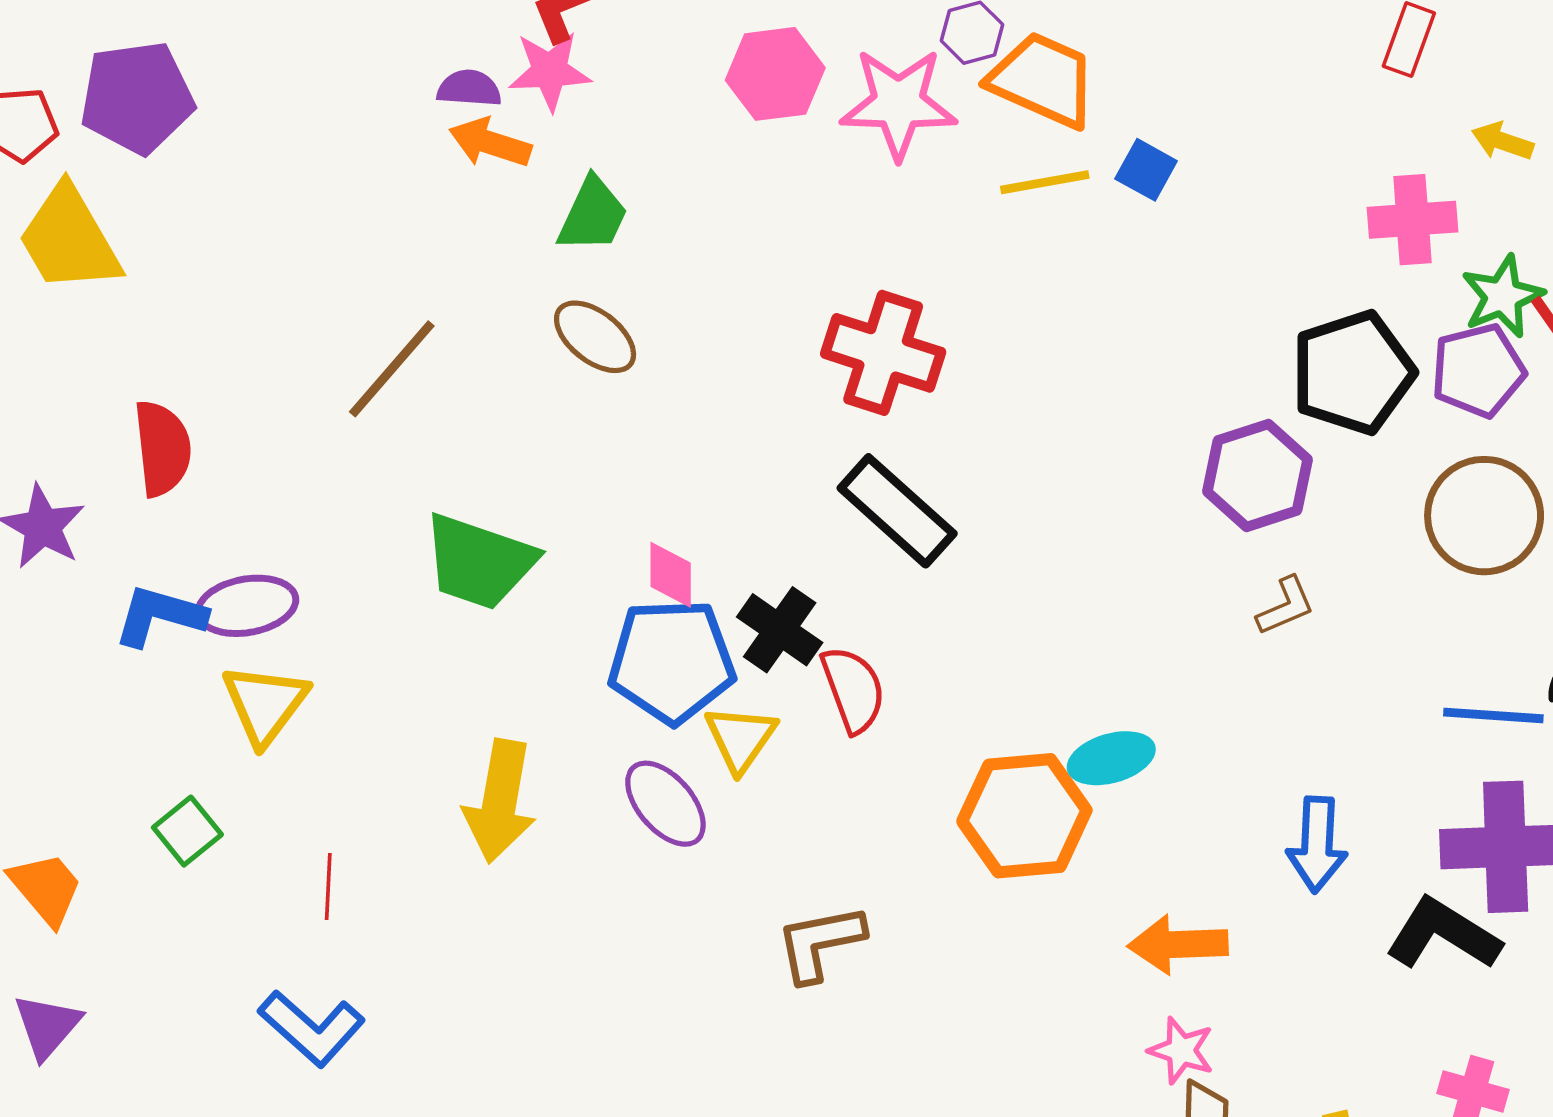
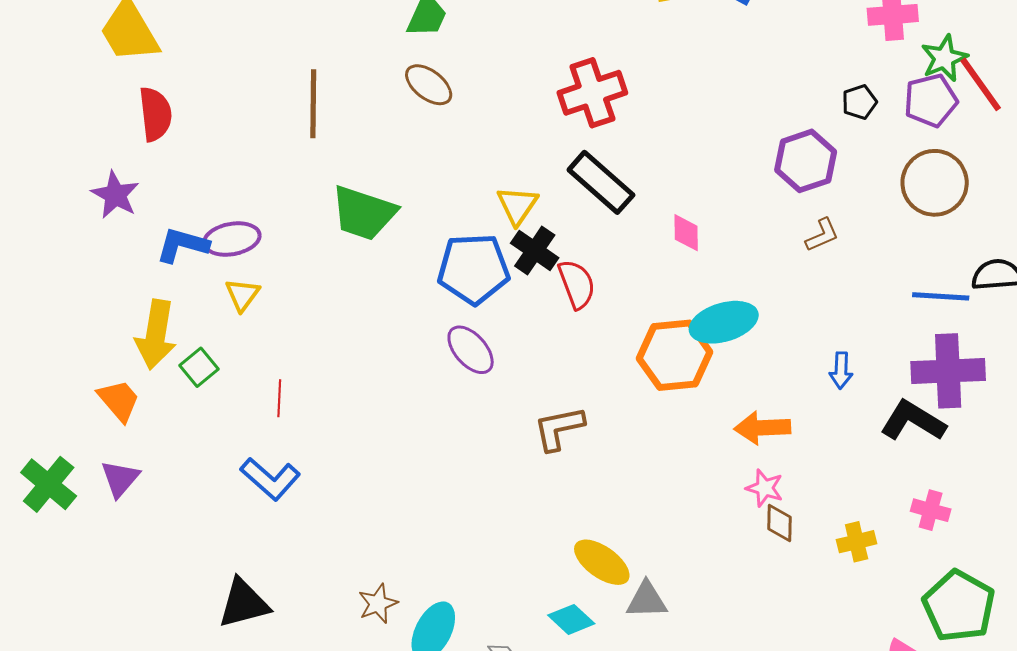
red cross: (883, 353) -> (592, 93), turned -36
brown line: (392, 369) -> (313, 104), turned -40
black pentagon: (1353, 373) -> (859, 102), size x0.5
red semicircle: (162, 448) -> (155, 114), moved
pink diamond: (671, 575) -> (686, 233), moved
yellow triangle: (265, 704) -> (242, 295), size x0.7
yellow triangle: (740, 738) -> (517, 205), moved
cyan ellipse: (1111, 758) -> (724, 322), size x1.4
yellow arrow: (500, 801) -> (156, 335), moved
blue arrow: (1317, 845) -> (841, 370), size x0.7

